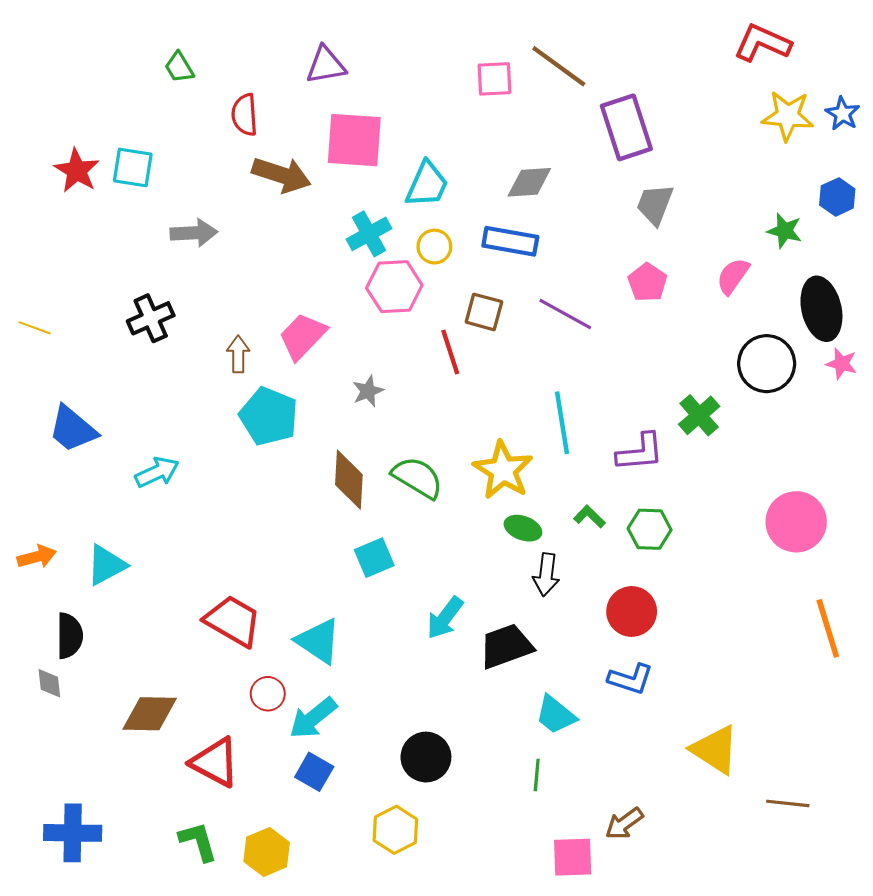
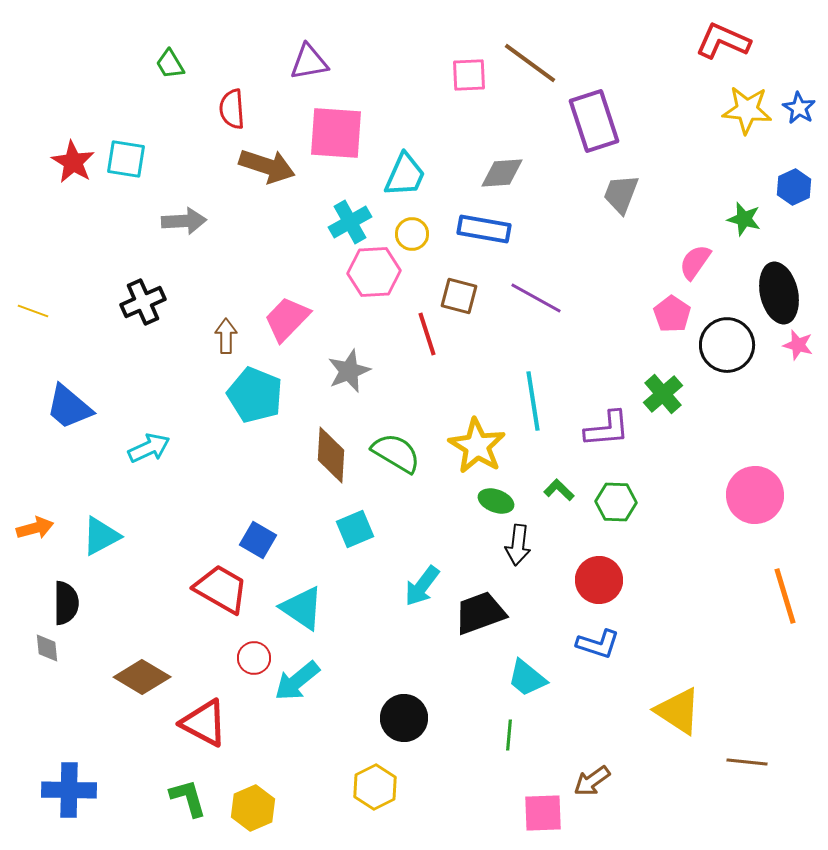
pink pentagon: (647, 282) -> (672, 314), moved
gray star: (368, 391) -> (349, 371), size x1.4
brown diamond: (150, 714) -> (142, 677), turned 30
blue square: (314, 772) -> (258, 540), moved

